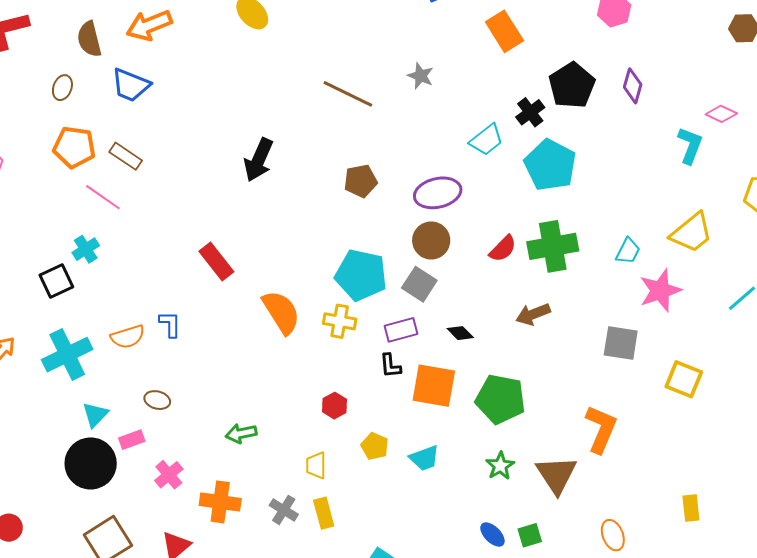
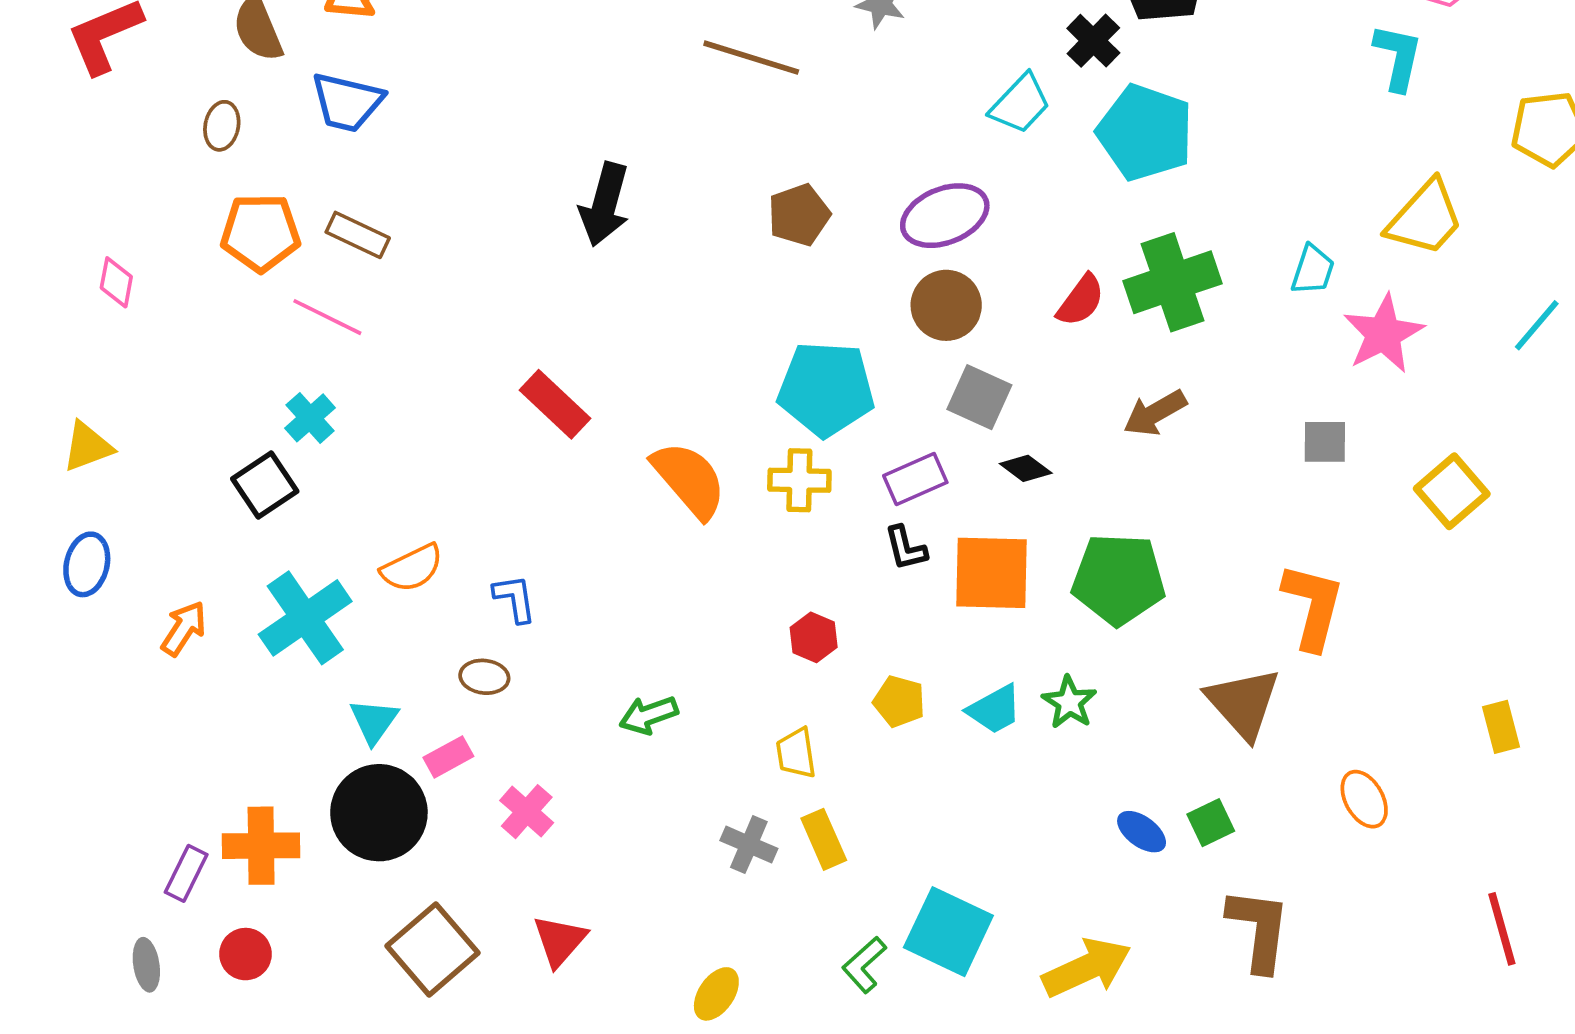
gray square: (419, 284) -> (979, 397), moved
blue L-shape: (170, 324) -> (515, 598), moved
gray square: (621, 343) -> (1325, 442), size x0.7
yellow square: (684, 379) -> (1452, 491), turned 36
green star: (500, 466) -> (1069, 702), moved
orange cross: (220, 502) -> (261, 846), moved

